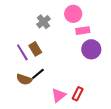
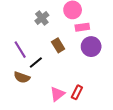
brown rectangle: (35, 49) -> (58, 45), moved
black line: (38, 74) -> (36, 63), moved

